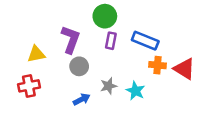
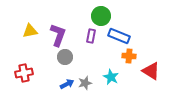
green circle: (105, 16) -> (101, 16), moved
yellow triangle: (36, 54) -> (30, 31), moved
red triangle: (184, 69) -> (151, 71), moved
gray star: (108, 86) -> (85, 83), moved

